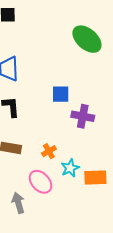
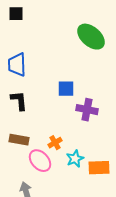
pink ellipse: (40, 182) -> (40, 161), moved

